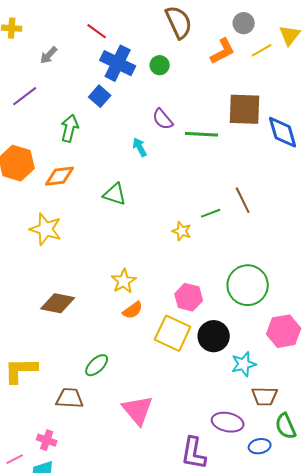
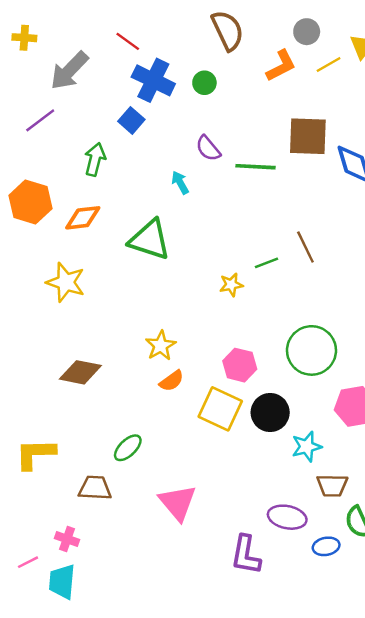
gray arrow: (49, 55) -> (69, 71), size x1.8
green triangle: (115, 194) -> (150, 240), size x1.5
yellow star: (182, 231) -> (231, 285), turned -30

